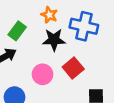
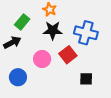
blue cross: (84, 26) -> (86, 33), moved

